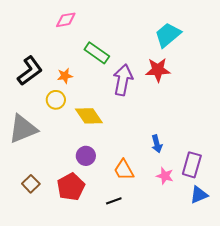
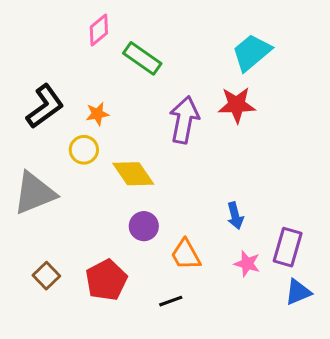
pink diamond: (66, 20) -> (99, 30), turned -30
green rectangle: (97, 53) -> (142, 58), moved
purple circle: (86, 156) -> (144, 226), moved

